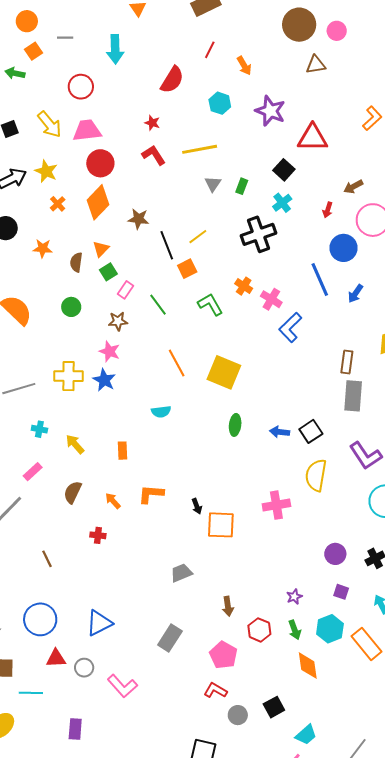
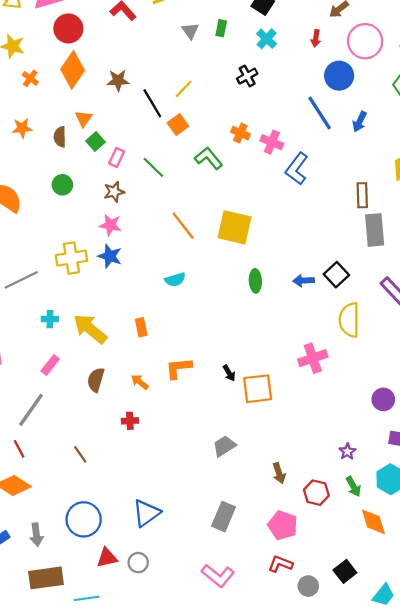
black cross: (258, 234) -> (247, 76), size x0.6
yellow arrow: (75, 444) -> (90, 329), size x1.6
pink L-shape: (122, 686) -> (218, 576), moved

